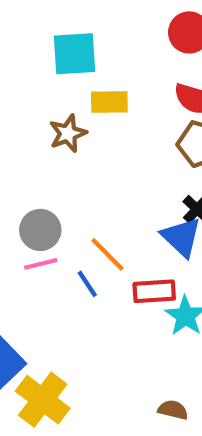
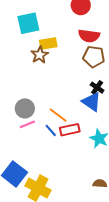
brown star: (68, 133) -> (40, 55), moved
red rectangle: (154, 291) -> (70, 130), moved

